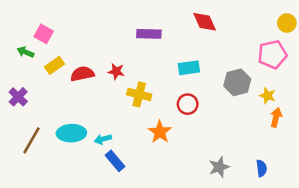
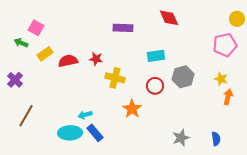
gray hexagon: (237, 82) -> (183, 77), moved
cyan ellipse: (71, 133) -> (70, 133), moved

